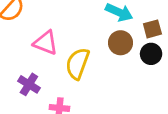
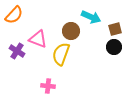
brown circle: (121, 43) -> (71, 31), moved
purple cross: (29, 84) -> (17, 51), moved

